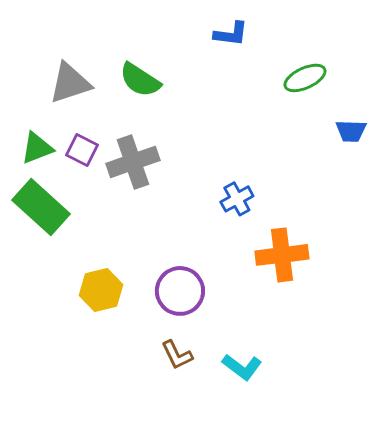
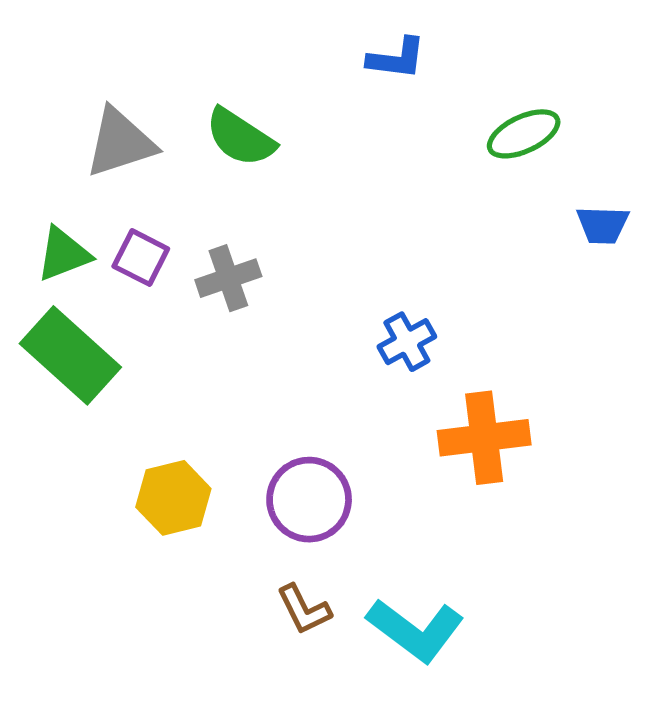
gray cross: (133, 162) -> (228, 278), size x0.7
cyan L-shape: (242, 367) -> (415, 630), size x1.4

